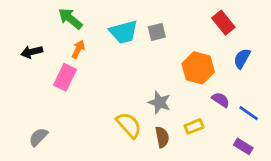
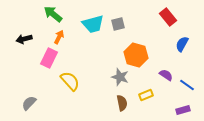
orange hexagon: (198, 68) -> (136, 55), moved
yellow semicircle: (129, 125) -> (70, 81), moved
purple rectangle: (243, 146) -> (183, 110), turned -48

